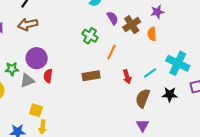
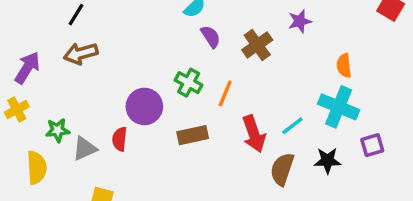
purple semicircle: (112, 18) -> (211, 37), moved
orange semicircle: (152, 34) -> (344, 66), moved
green cross: (90, 36) -> (189, 83), moved
purple circle: (37, 58) -> (144, 106), moved
red arrow: (127, 77) -> (254, 134), size x1.5

